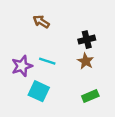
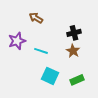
purple star: (22, 66) -> (17, 41), moved
cyan square: (39, 91) -> (50, 76), moved

